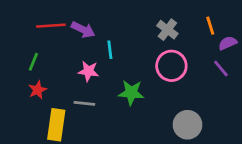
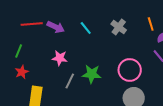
cyan line: (110, 50) -> (86, 28), moved, turned -32
pink circle: (171, 66) -> (130, 70), moved
gray line: (84, 103) -> (70, 81), moved, turned -70

